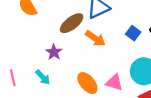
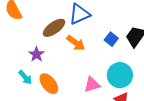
pink triangle: (114, 82) -> (92, 85), turned -36
orange ellipse: (87, 83) -> (49, 84), moved

